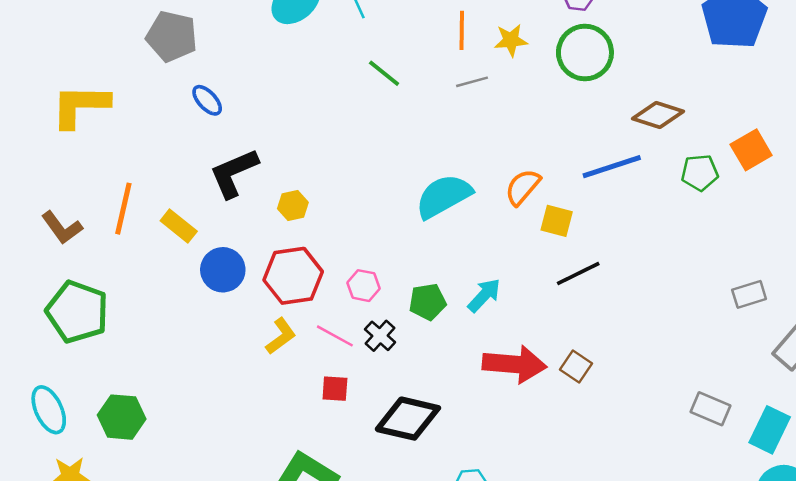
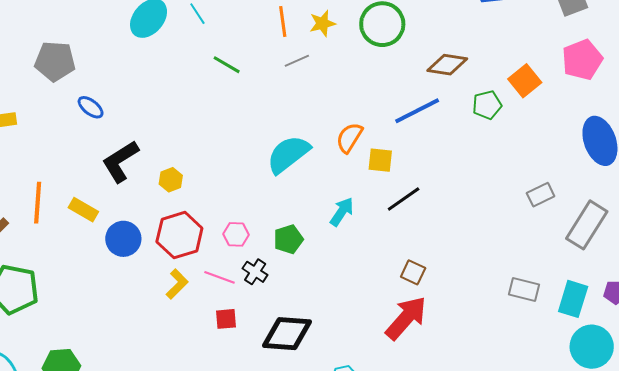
cyan arrow: (484, 295) -> (342, 212), moved
red arrow: (514, 364) -> (406, 318), moved, turned -45

